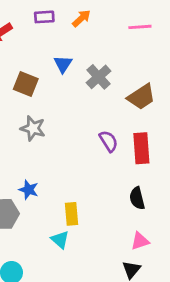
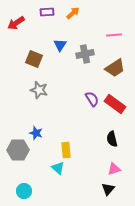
pink line: (140, 27) -> (114, 35), moved
gray cross: (99, 77) -> (85, 54), turned 30
red rectangle: (141, 148) -> (115, 104), turned -50

